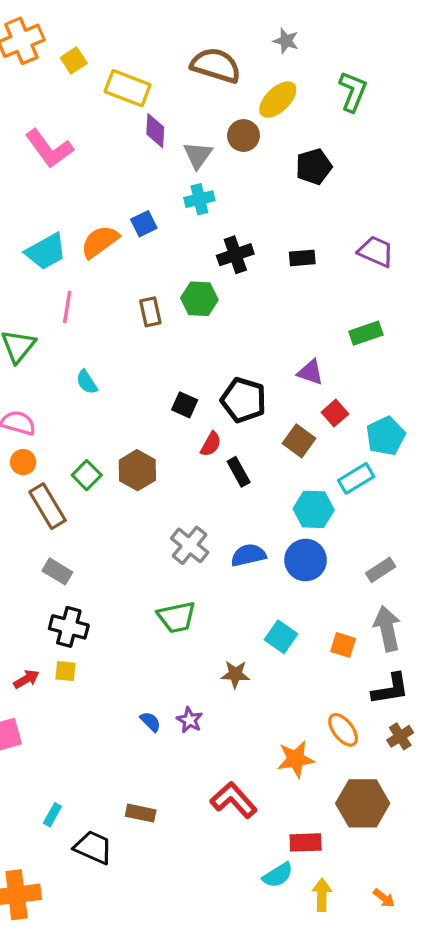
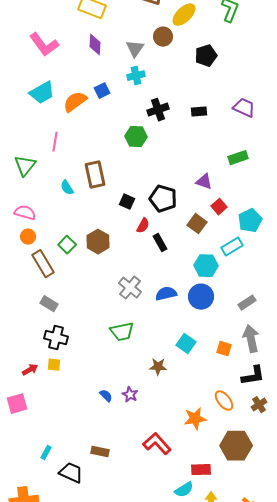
purple diamond: (155, 131) -> (95, 45), moved
cyan trapezoid: (46, 251) -> (42, 93), moved
brown rectangle: (150, 312) -> (95, 175), moved, size x1.5

